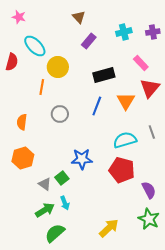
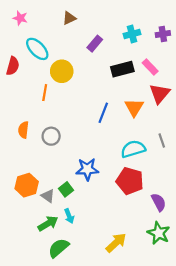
brown triangle: (79, 17) -> (69, 18), moved, turned 48
black rectangle: (104, 75) -> (122, 69), moved
gray circle: (60, 114) -> (51, 136), moved
orange hexagon: (23, 158) -> (27, 185), moved

